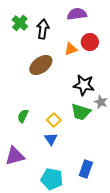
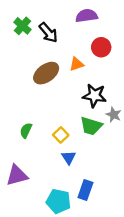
black arrow: (43, 29) -> (48, 33), turned 132
orange triangle: (71, 49) -> (76, 64), moved
blue triangle: (51, 139) -> (69, 157), moved
blue rectangle: (86, 169) -> (85, 190), moved

